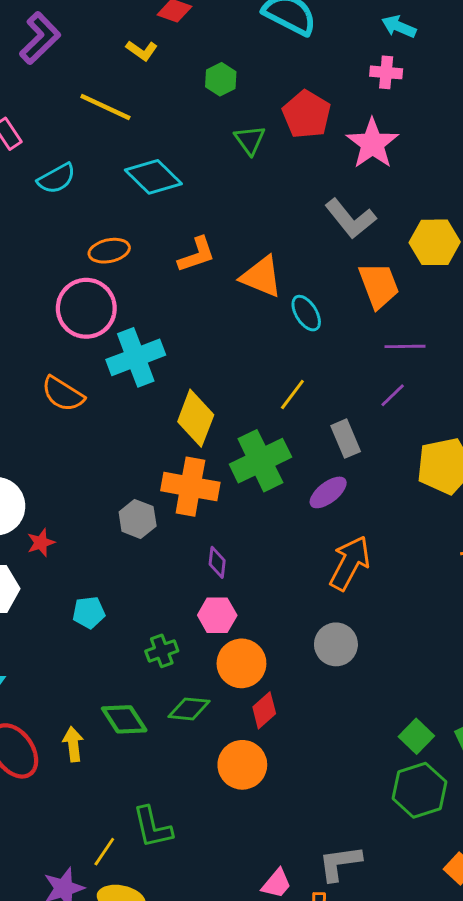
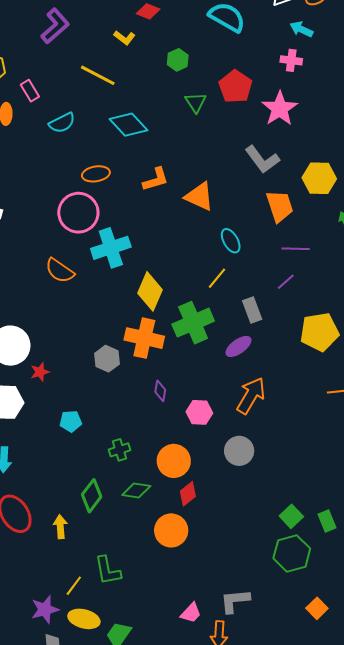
cyan ellipse: (306, 313) -> (231, 241), moved
pink hexagon: (217, 615) -> (199, 412), moved
green diamond: (124, 719) -> (92, 496), turned 68
yellow arrow: (73, 744) -> (60, 527), moved

